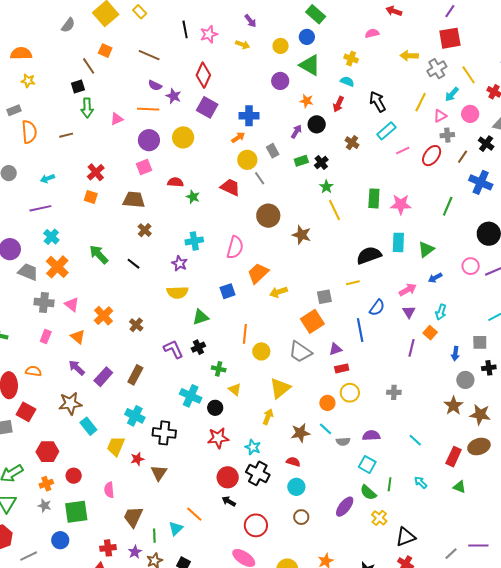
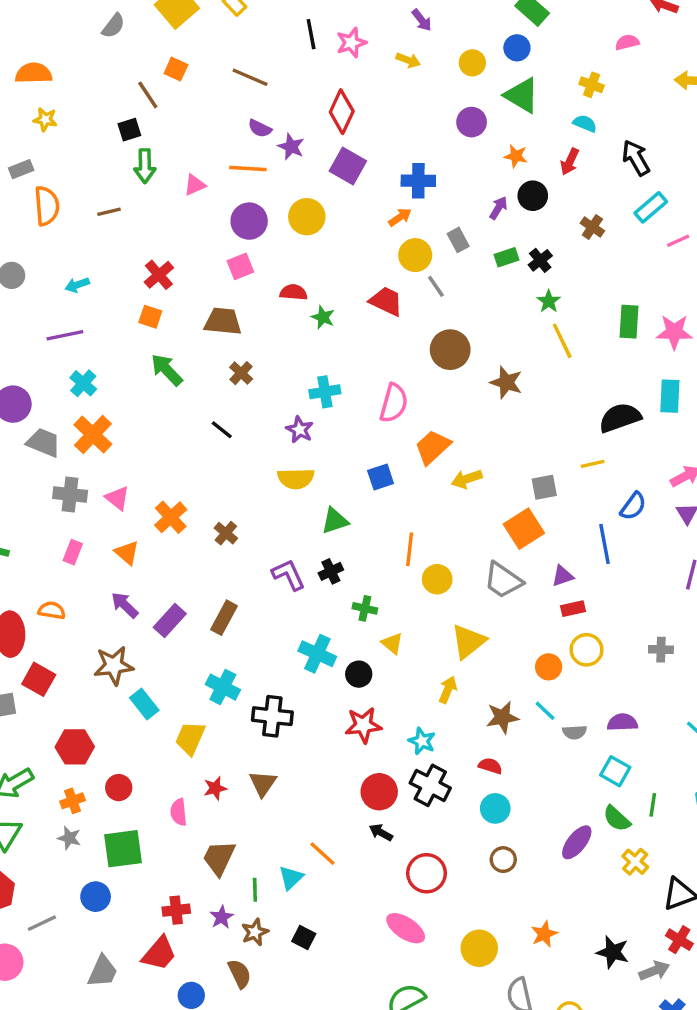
green arrow: (99, 254) -> (167, 370), moved
red star: (137, 459) -> (215, 788), moved

